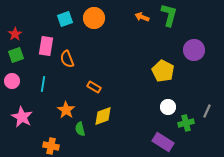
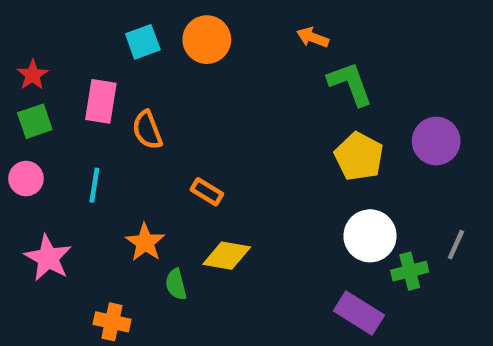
green L-shape: (169, 15) -> (350, 84), moved, turned -35
purple circle: (194, 50) -> (436, 141), moved
white circle: (168, 107) -> (370, 236), size x1.5
yellow diamond: (103, 116) -> (227, 256), turned 30

